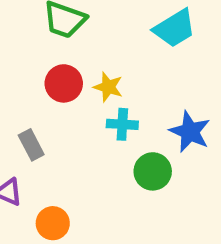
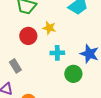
yellow star: (108, 87) -> (49, 28), moved

